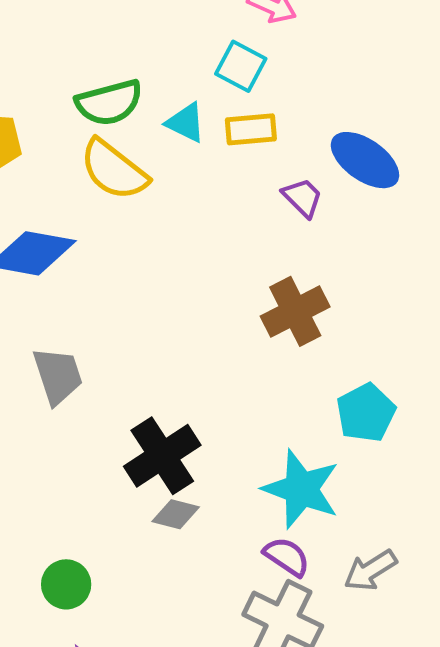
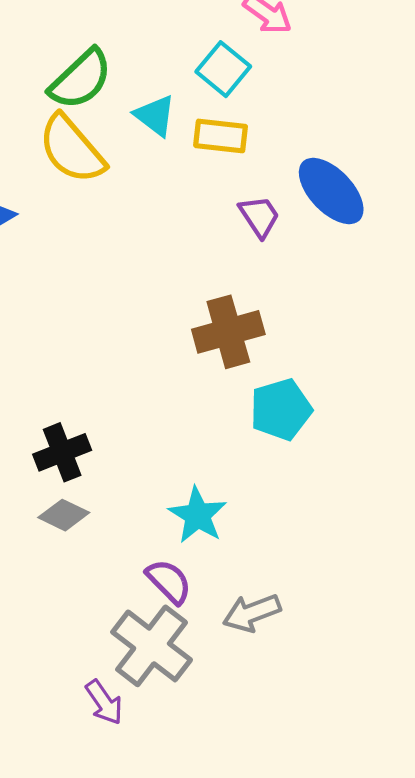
green semicircle: (109, 103) -> (81, 79), turned -40
cyan pentagon: (366, 413) -> (281, 409), moved
black cross: (162, 456) -> (62, 452), size x0.7
cyan star: (301, 489) -> (198, 515), size x0.7

